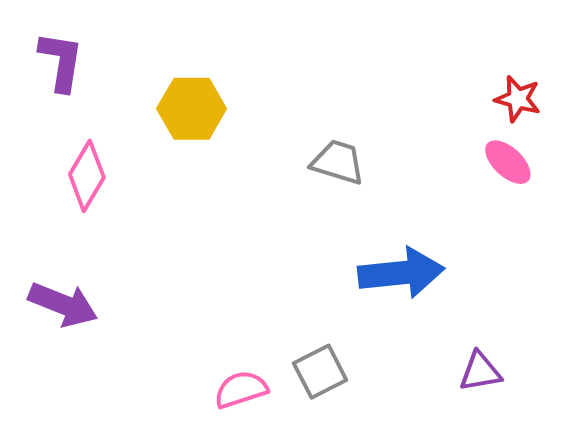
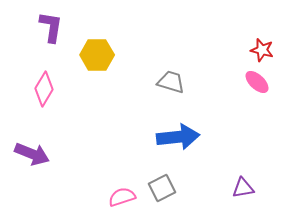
purple L-shape: (61, 61) -> (51, 27), moved
blue arrow: (401, 273) -> (178, 137), moved

